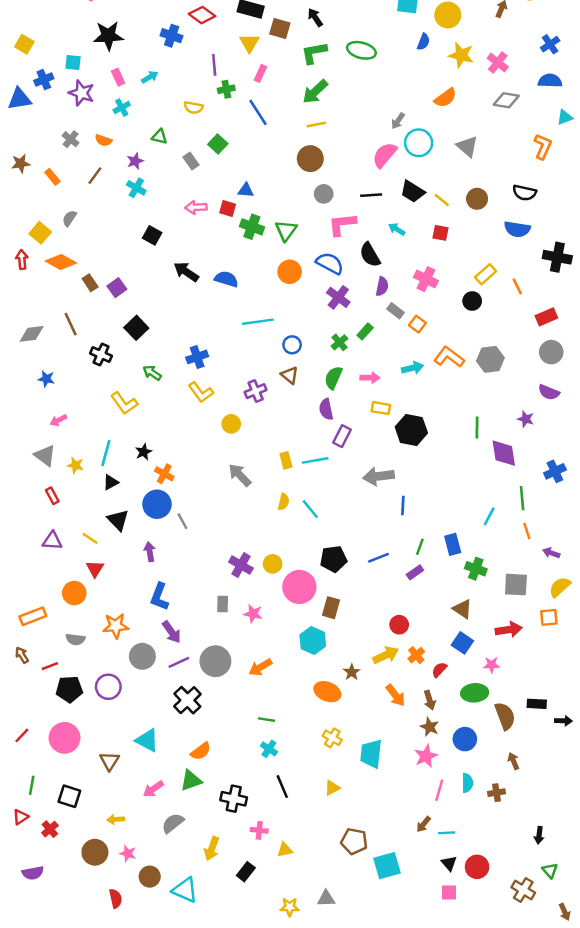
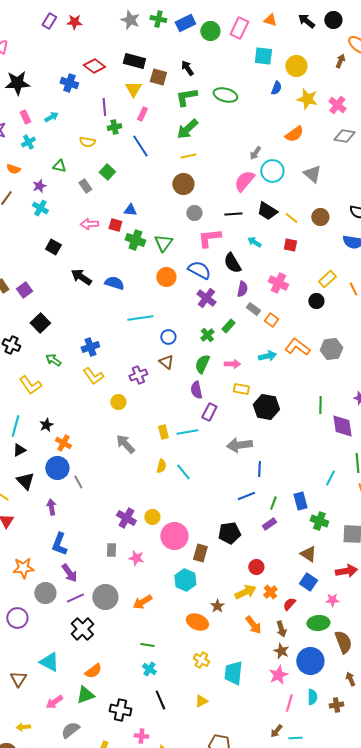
blue line: (378, 558) -> (246, 496), moved
black pentagon: (333, 559) -> (229, 533), moved
blue circle: (465, 739) -> (310, 661), size x1.4

